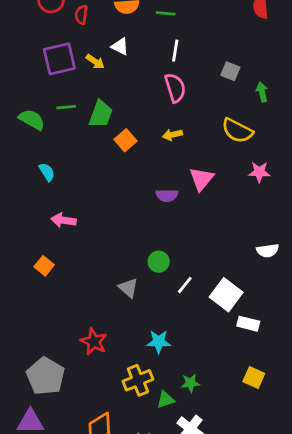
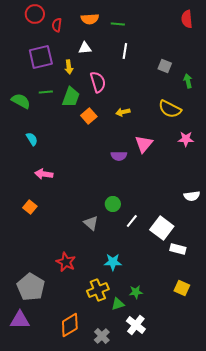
white triangle: (120, 46) -> (85, 48), turned -32
yellow arrow: (95, 62) -> (69, 67), moved, turned 48
pink semicircle: (175, 88) -> (98, 82), moved

